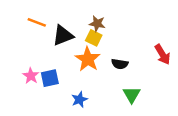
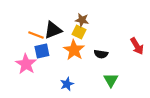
orange line: (37, 22) -> (36, 35), moved
pink star: (31, 76) -> (26, 64), size x1.5
blue square: (50, 78) -> (42, 51), moved

